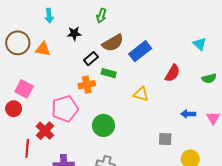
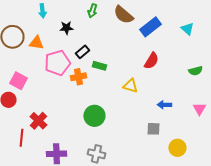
brown semicircle: (113, 43) -> (123, 15), moved, turned 70
cyan triangle: (200, 44) -> (187, 29), moved
blue rectangle: (140, 51) -> (150, 27), moved
red semicircle: (172, 73) -> (151, 61), moved
pink pentagon: (65, 109) -> (57, 63), moved
blue arrow: (188, 114) -> (164, 105), moved

